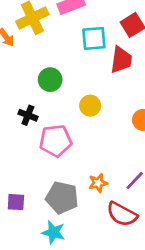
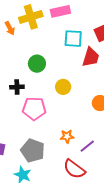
black cross: (28, 115) -> (17, 87), turned -32
orange star: (98, 183) -> (67, 136), moved

